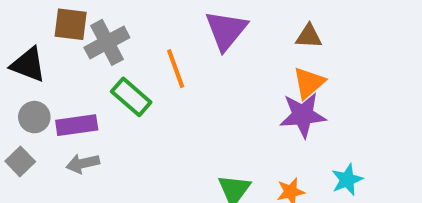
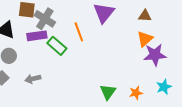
gray cross: (107, 42) -> (45, 19), turned -30
purple star: (303, 115) -> (155, 55), moved
purple rectangle: (77, 125) -> (37, 36), moved

